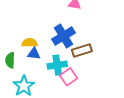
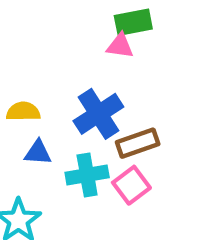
yellow semicircle: (30, 43) -> (23, 112), moved
pink square: (69, 77) -> (131, 185), moved

